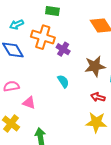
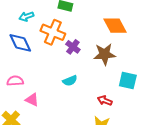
brown star: (95, 66) -> (105, 54), moved
cyan semicircle: (63, 81) -> (70, 81), turned 96

